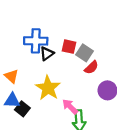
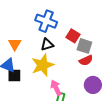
gray square: (85, 53) -> (84, 46), turned -35
black triangle: (47, 54) -> (47, 45), moved
black square: (22, 109) -> (14, 75), turned 32

